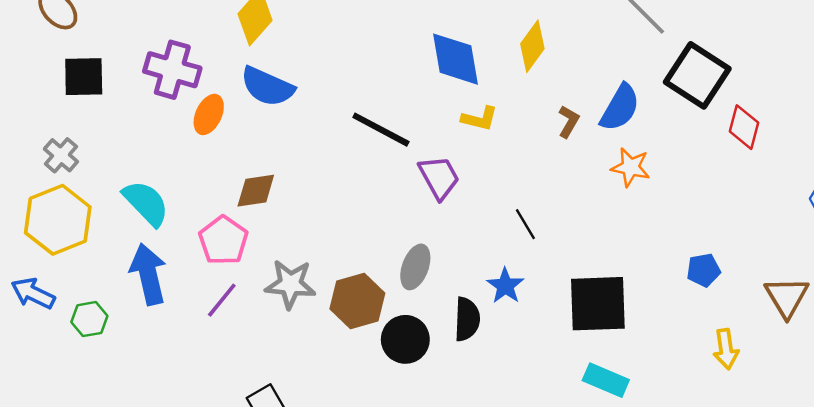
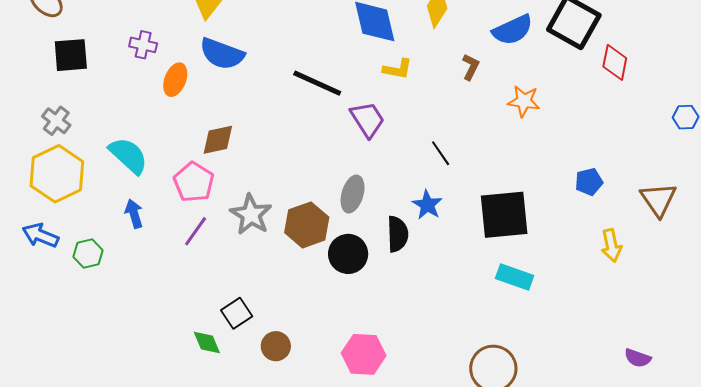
purple cross: (172, 70) -> (143, 45), size x0.6
blue semicircle: (620, 108) -> (513, 30), moved, turned 39
blue arrow: (148, 274) -> (134, 214), size x0.6
gray star: (290, 284) -> (251, 215), turned 30

